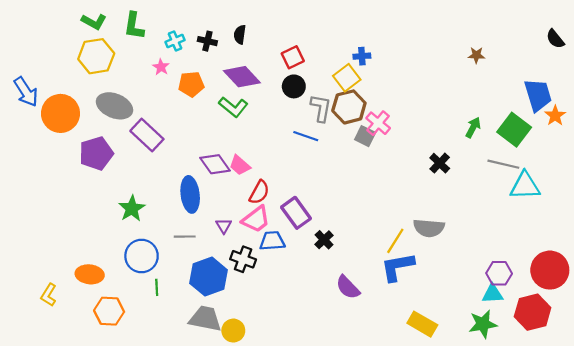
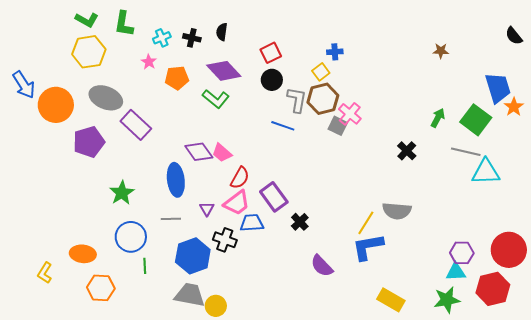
yellow square: (347, 78) -> (321, 72), size x0.7

